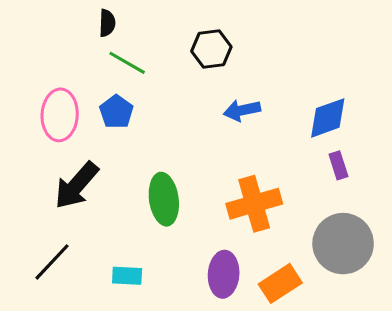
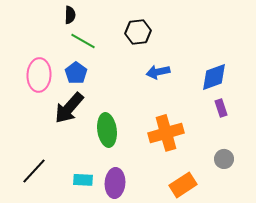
black arrow: (77, 185) -> (69, 108), moved
gray circle: (343, 244) -> (224, 159), size x0.5
purple ellipse: (224, 274) -> (115, 183), moved

